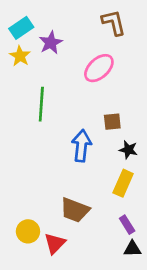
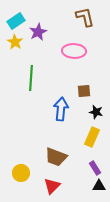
pink ellipse: (99, 68) -> (74, 51), turned 45
red triangle: (55, 243) -> (52, 186), moved

